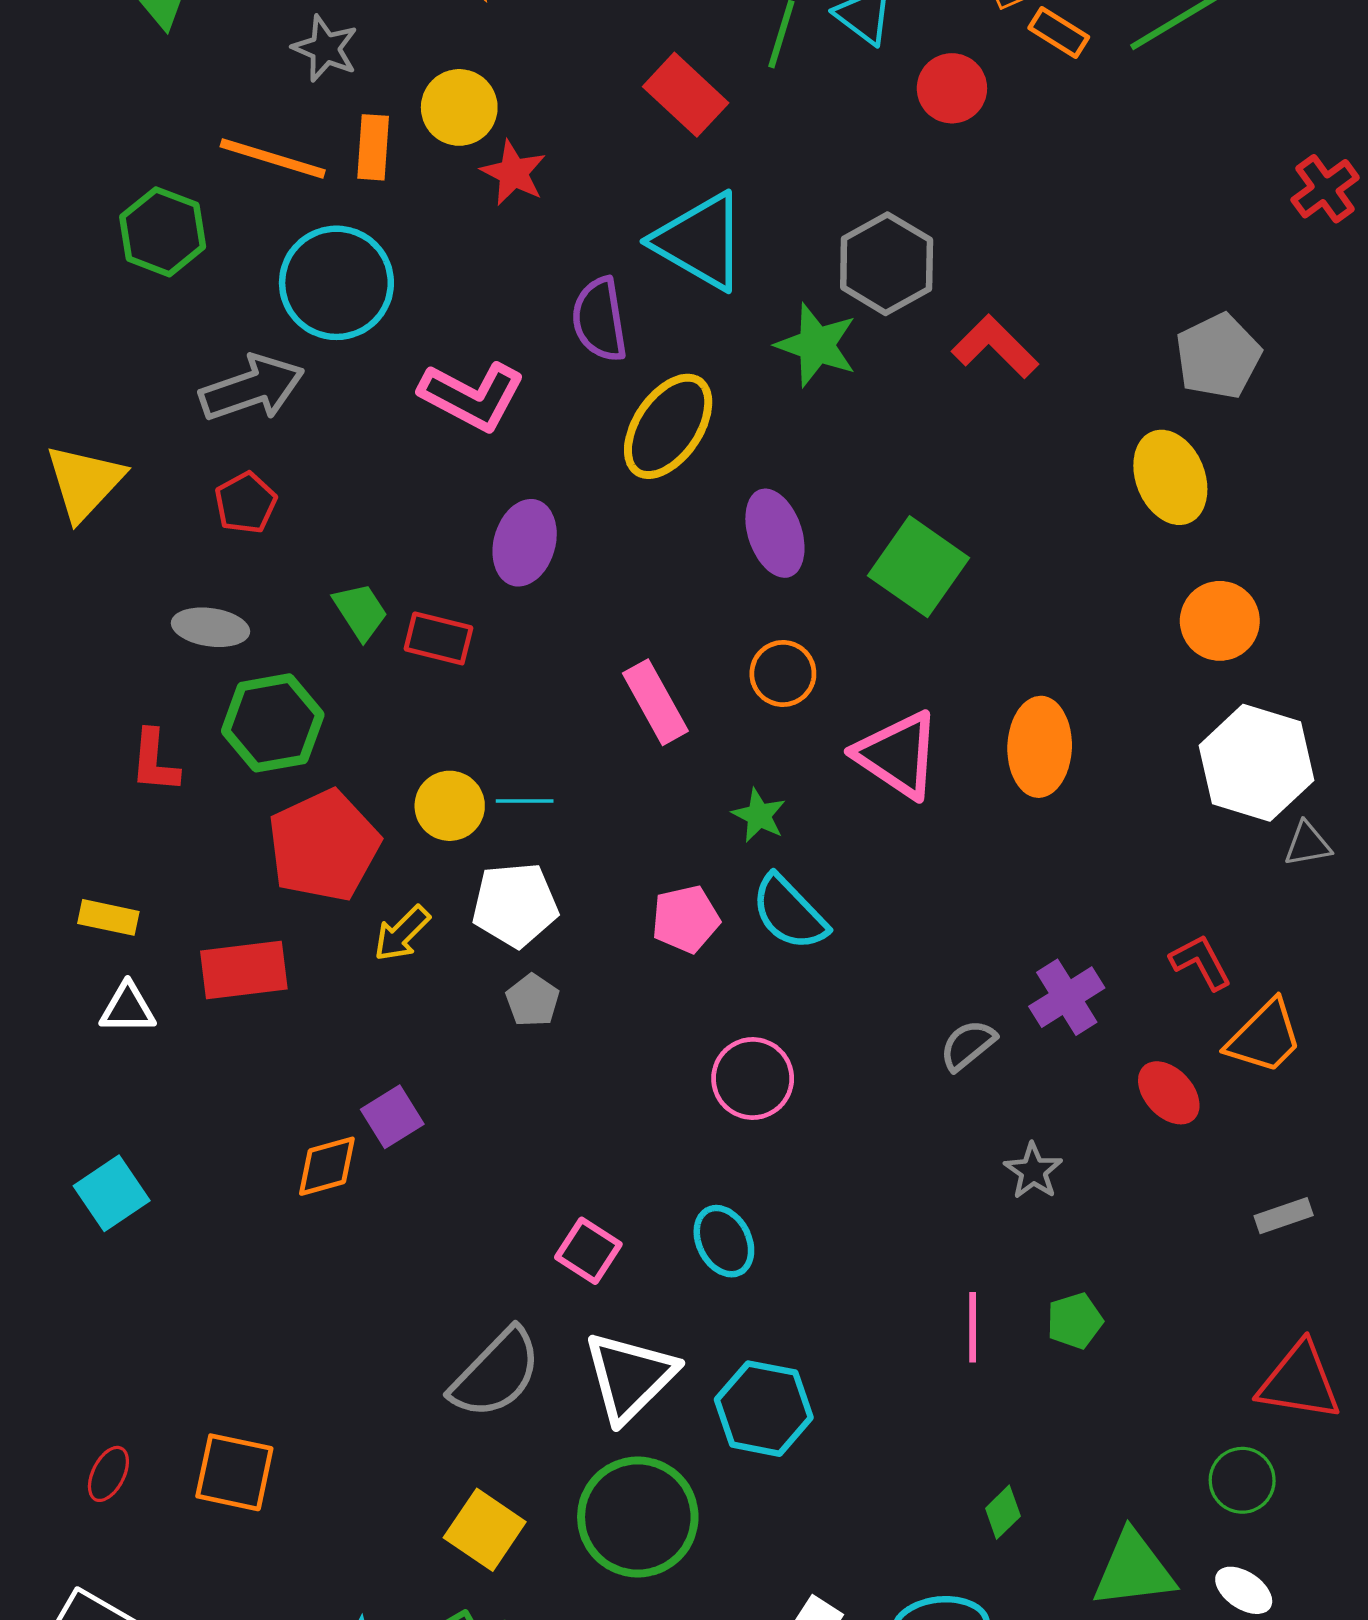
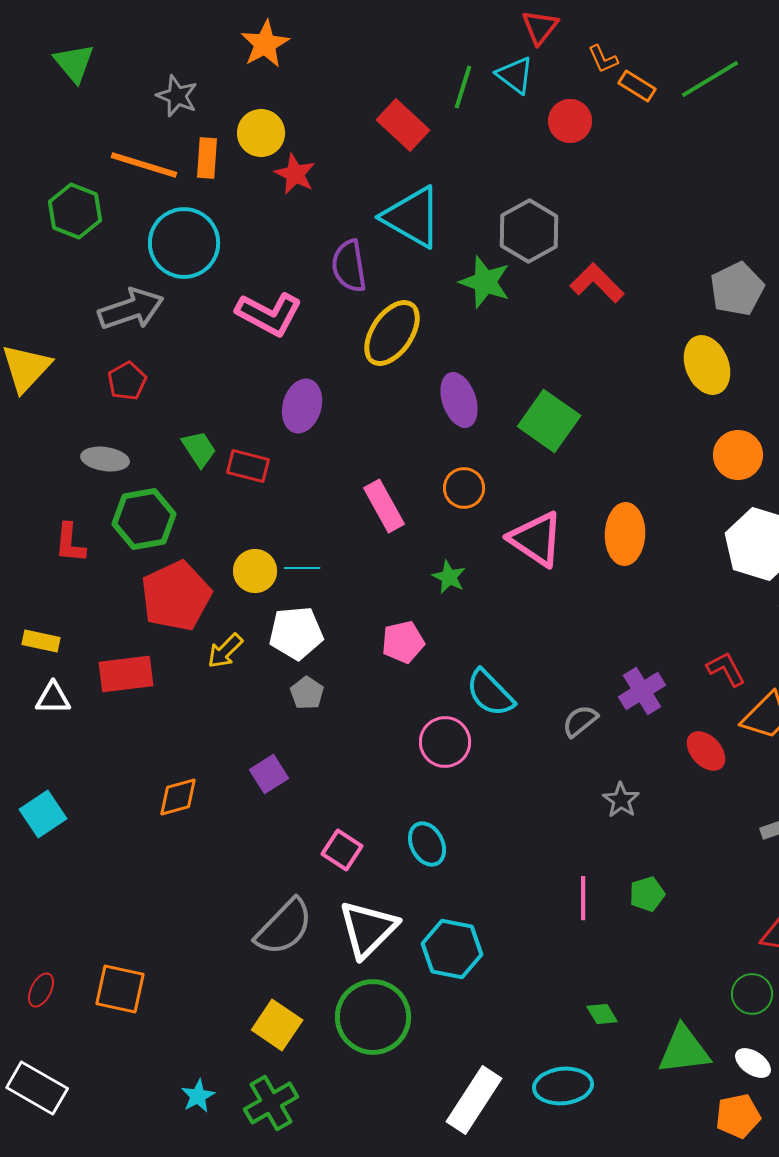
cyan semicircle: (789, 913) -> (490, 693), moved
purple square: (392, 1117) -> (269, 774), moved
green diamond: (1003, 1512) -> (602, 1014), turned -76

